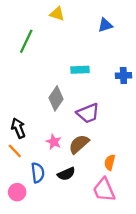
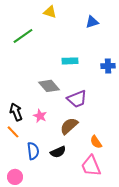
green line: (26, 41) -> (23, 36), turned 30
gray diamond: (56, 98) -> (49, 86), turned -75
pink star: (54, 142) -> (40, 116), moved
orange semicircle: (110, 162) -> (96, 142), turned -48
pink circle: (17, 192) -> (15, 177), moved

